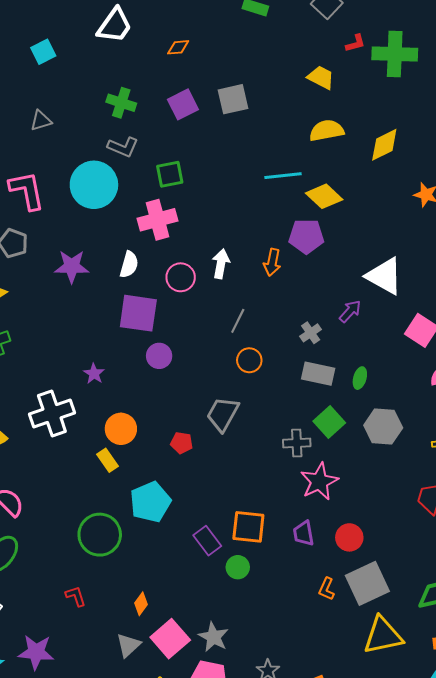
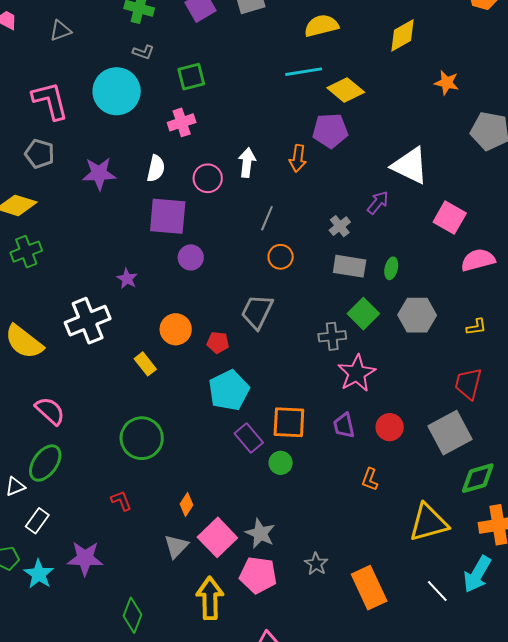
yellow semicircle: (327, 131) -> (321, 26), moved
gray L-shape: (123, 147) -> (143, 52), size x0.7
pink cross: (157, 220) -> (182, 122), size x0.7
orange circle: (121, 429) -> (176, 329), moved
cyan pentagon: (150, 502) -> (229, 390), moved
gray square: (367, 583) -> (450, 433), moved

